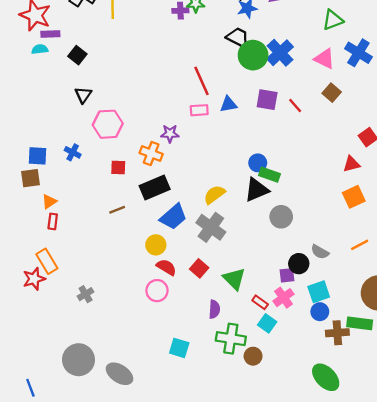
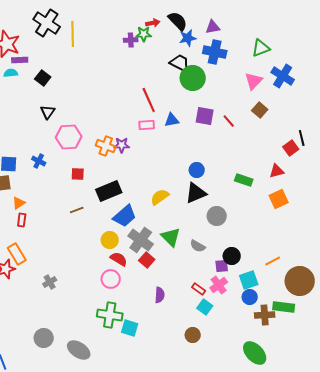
blue cross: (280, 53) -> (215, 52), moved, turned -35
pink triangle: (325, 59) -> (254, 81), turned 48
orange cross: (151, 154) -> (106, 146), moved
green rectangle: (269, 175) -> (244, 180), moved
gray cross: (211, 227) -> (141, 240), moved
orange line: (360, 245) -> (273, 261), moved
gray semicircle: (320, 252) -> (198, 246), moved
green triangle: (234, 279) -> (171, 237), moved
green cross: (231, 339) -> (110, 315), moved
gray circle: (78, 360) -> (44, 338), size x0.7

